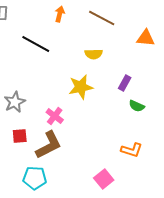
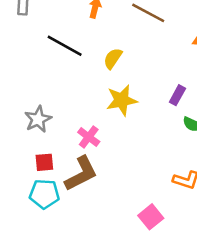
yellow semicircle: (94, 54) -> (113, 58), moved, turned 126
cyan pentagon: (35, 178) -> (44, 194), moved

